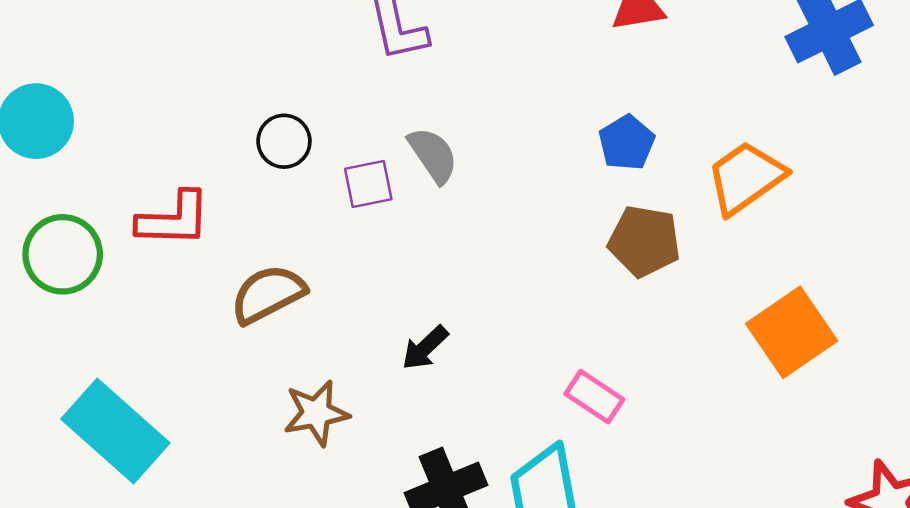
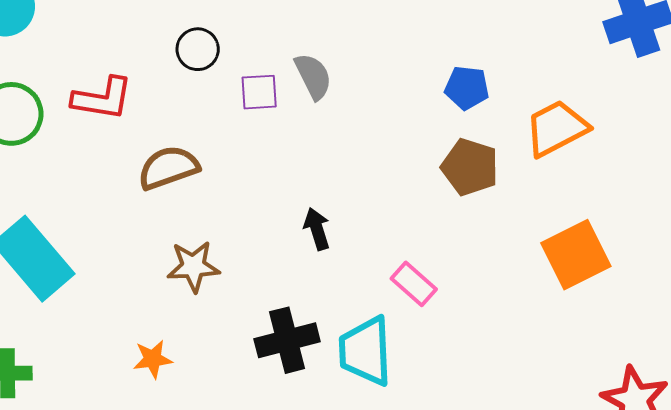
blue pentagon: (627, 143) -> (467, 88), turned 30
black arrow: (425, 348) -> (317, 229), moved, turned 108

